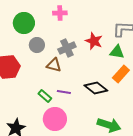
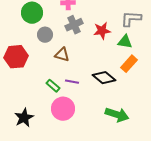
red star: (94, 41) -> (102, 31), turned -30
gray cross: (67, 48) -> (74, 25), moved

